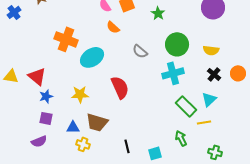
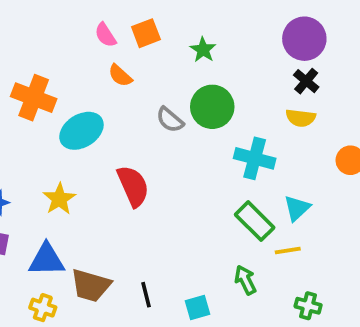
green circle: (177, 44) -> (212, 107), moved
cyan cross: (173, 73) -> (255, 158), moved, turned 30
black cross: (214, 74) -> (306, 81), moved
yellow star: (80, 94) -> (59, 199), turned -30
brown trapezoid: (97, 122) -> (91, 285), moved
blue triangle: (73, 127) -> (46, 260), size x1.5
yellow cross: (83, 144) -> (43, 308), moved

